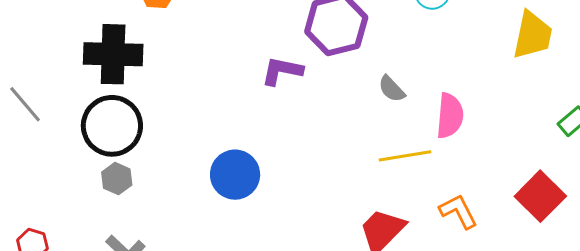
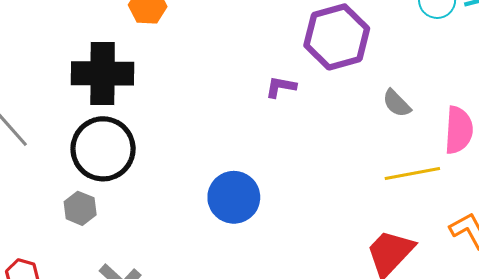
purple L-shape: (282, 71) -> (281, 87), size x0.7
gray hexagon: (117, 179) -> (80, 208), moved

